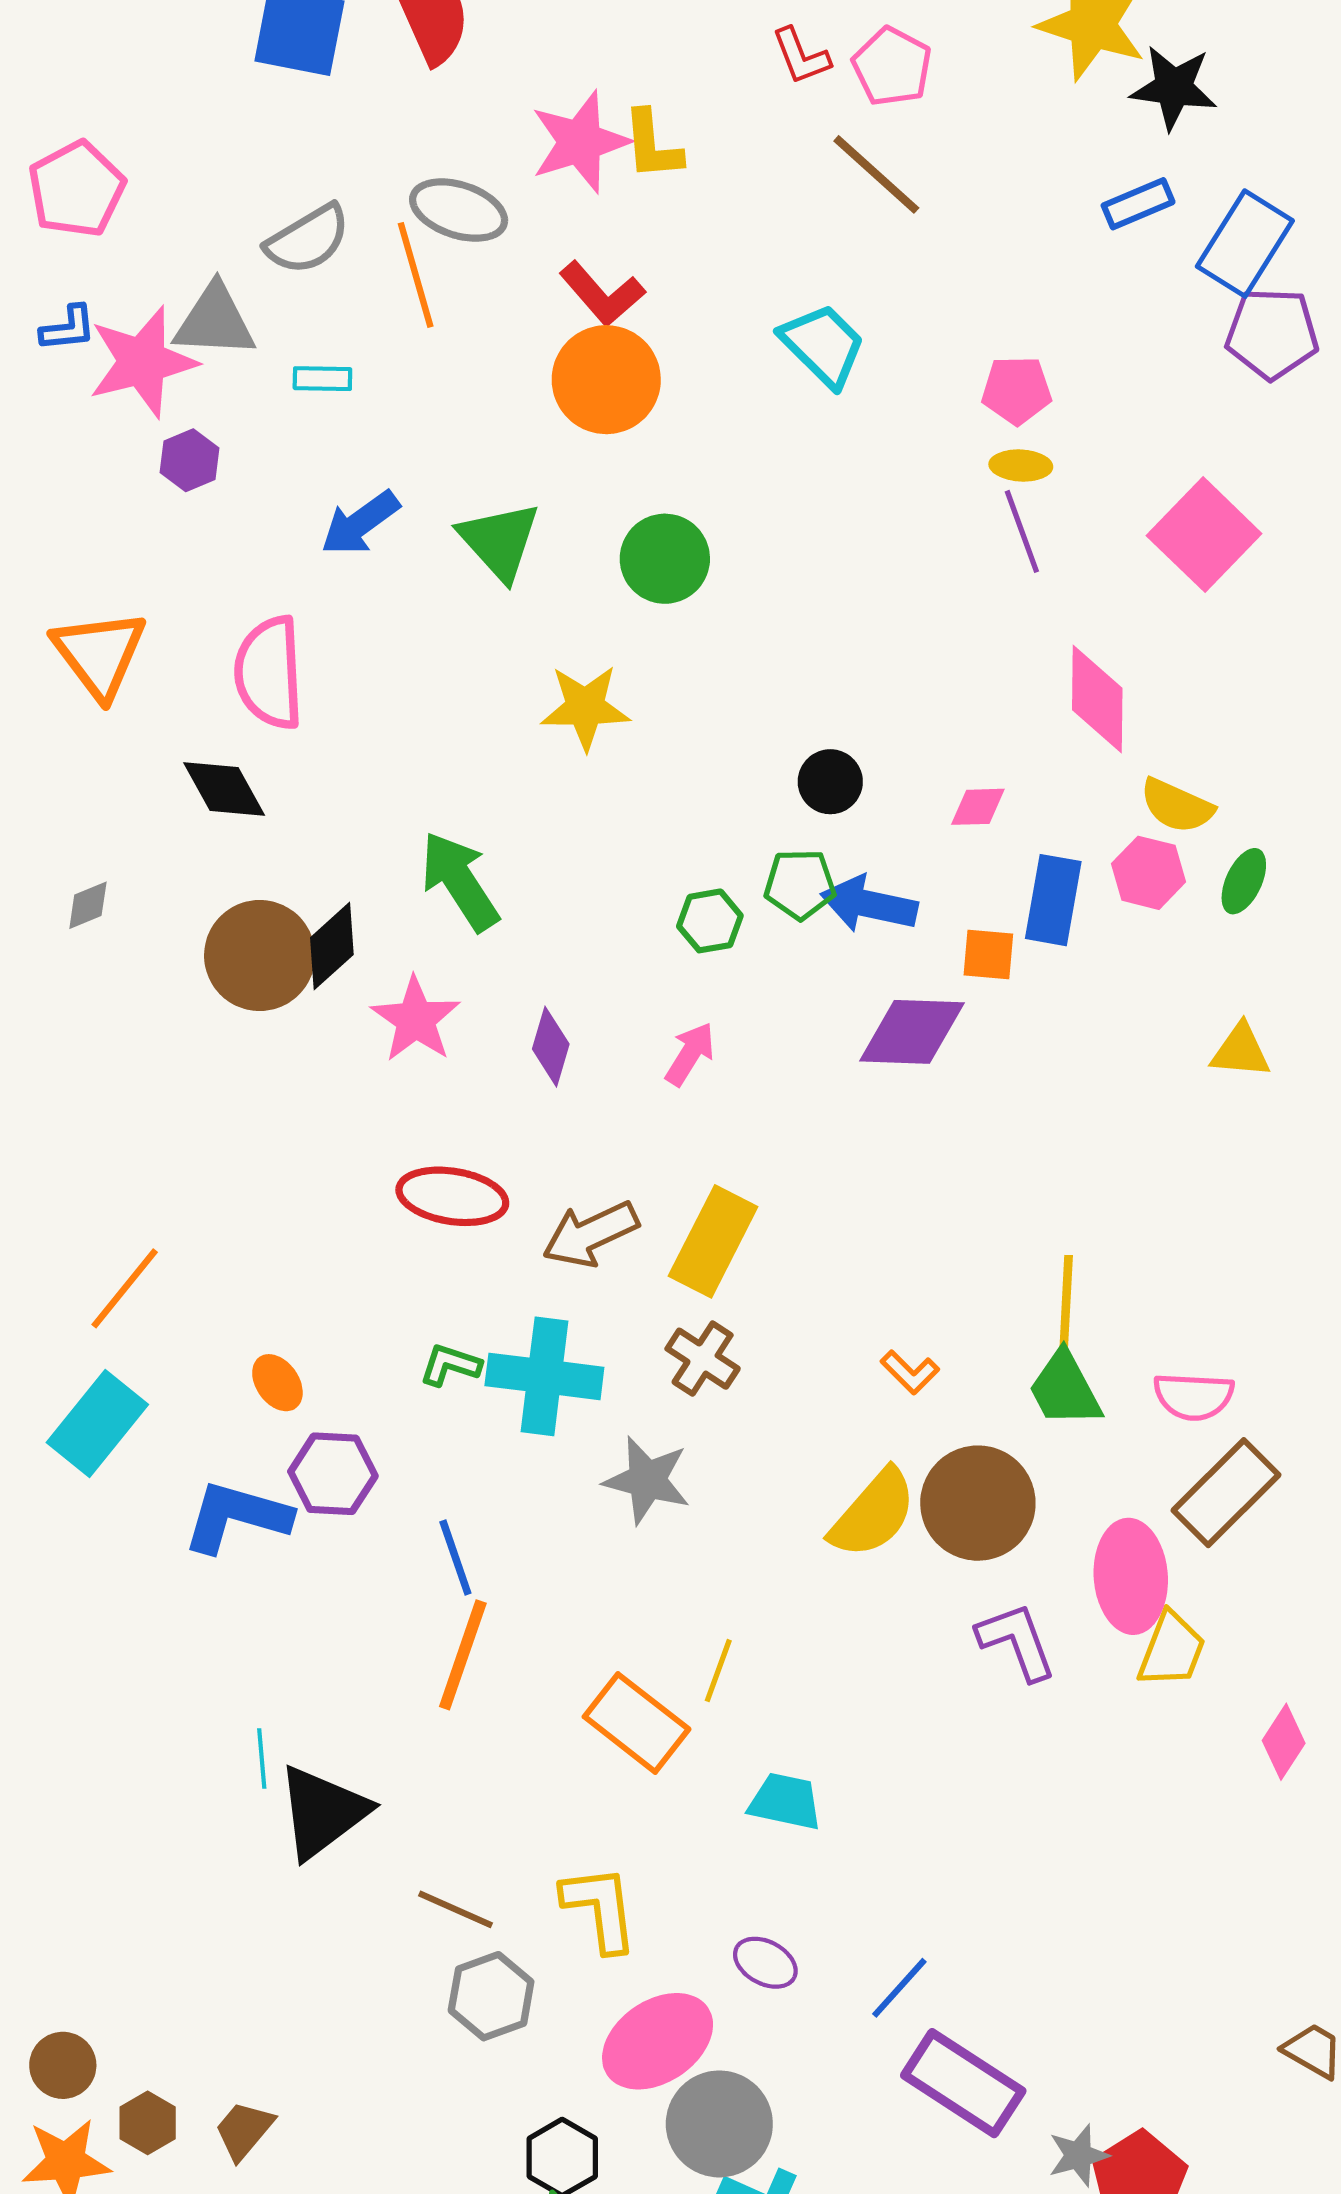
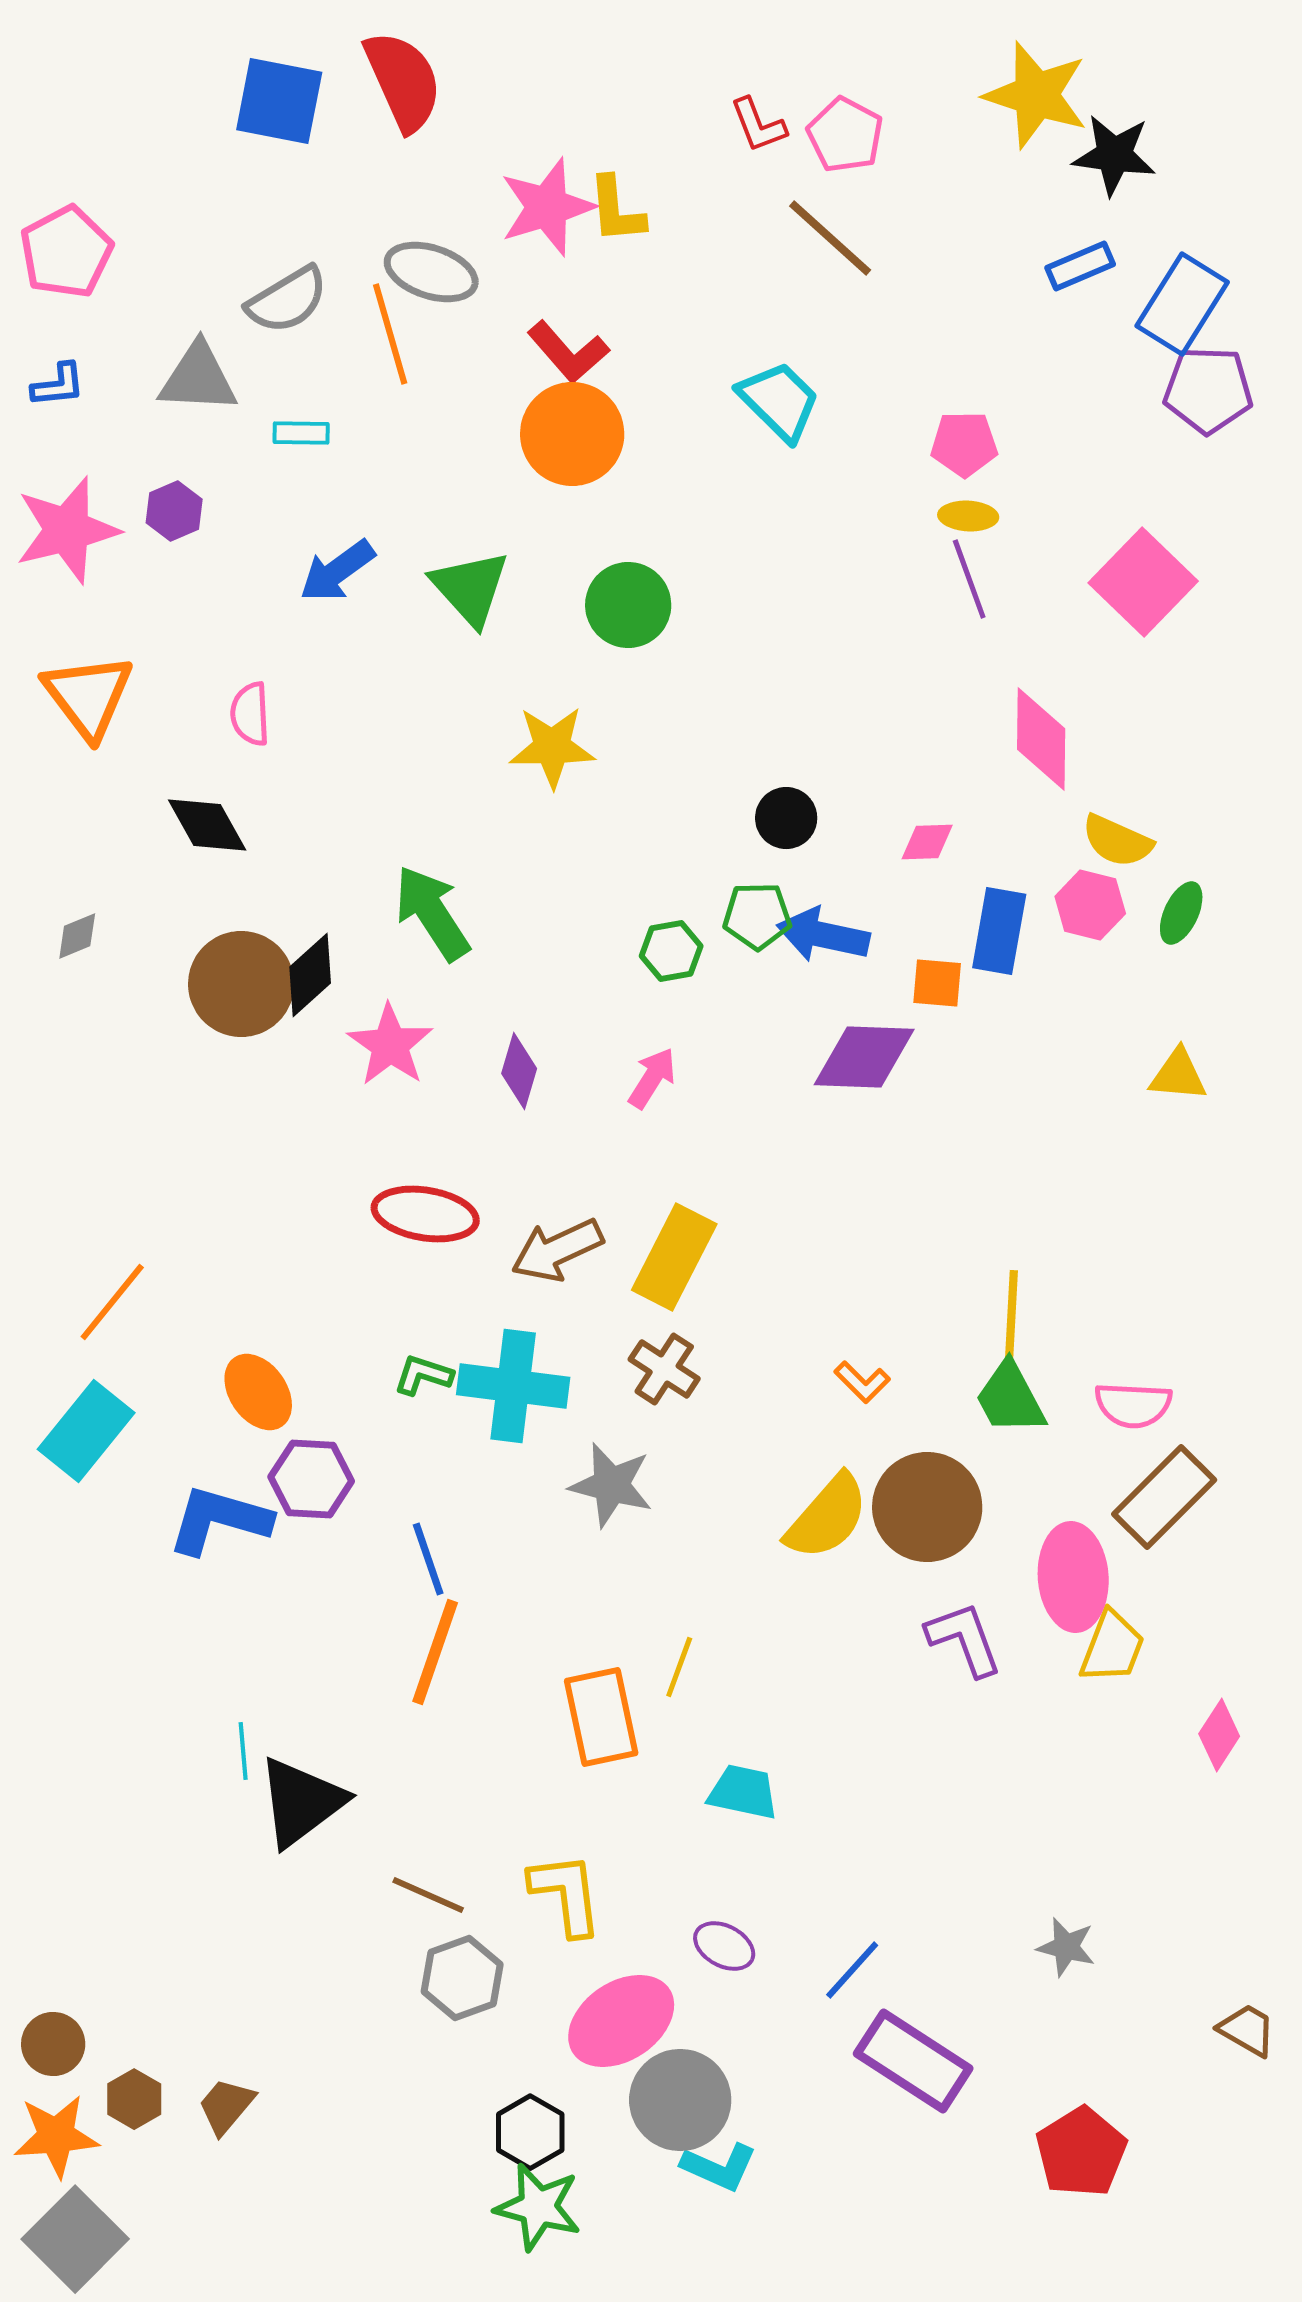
pink star: (142, 362) -> (67, 530), moved
pink semicircle: (269, 673) -> (250, 714), size x0.6
orange ellipse: (277, 1383) -> (258, 1392), size x1.4
orange rectangle: (637, 1723) -> (601, 1717), turned 40
gray star: (1078, 2155) -> (1066, 1947), moved, turned 30

